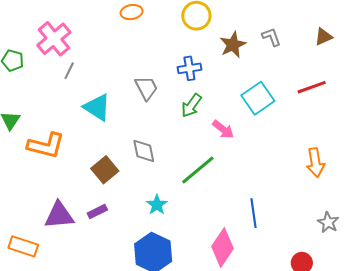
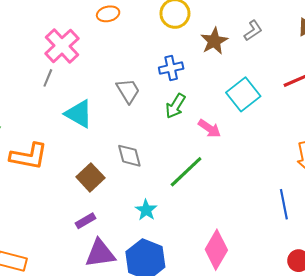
gray L-shape: (271, 37) -> (253, 31), turned 80
pink cross: (54, 39) -> (62, 46), moved
blue line: (254, 213) -> (284, 204), moved
purple triangle: (59, 215) -> (100, 253), moved

